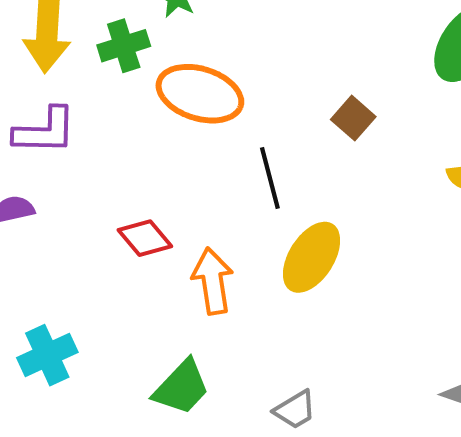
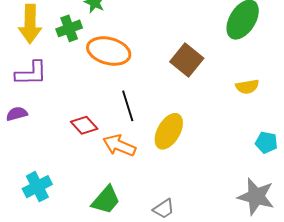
brown square: (353, 118) -> (187, 60), size x1.5
black line: (270, 178) -> (128, 106), moved
orange arrow: (213, 281) -> (119, 145), turned -56

